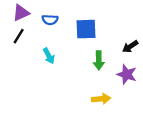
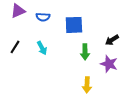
black line: (19, 36) -> (15, 47), moved
yellow arrow: (101, 99) -> (87, 85), turned 98

